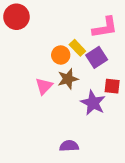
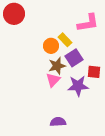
purple square: (97, 57) -> (74, 58), moved
pink triangle: (44, 86) -> (53, 80), moved
purple star: (93, 103) -> (78, 86), turned -30

